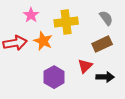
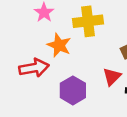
red arrow: (15, 43) -> (34, 68), moved

